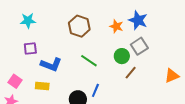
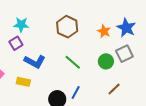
cyan star: (28, 21) -> (21, 25), moved
purple square: (30, 49) -> (16, 43), turned -32
brown line: (131, 73) -> (114, 89), moved

